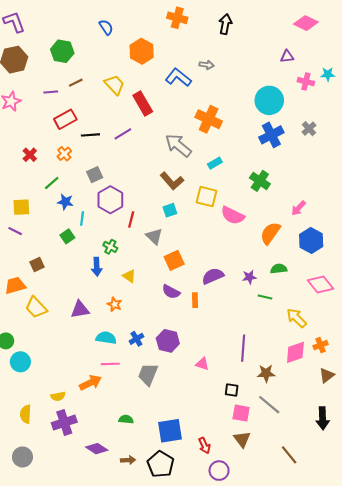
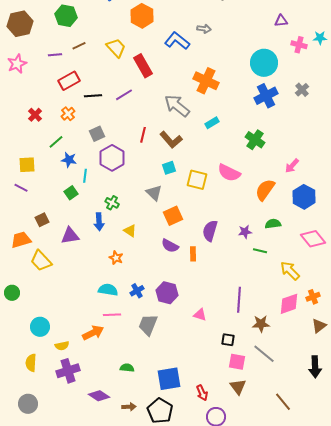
yellow square: (207, 197) -> (197, 180), moved
red line: (131, 220) -> (143, 135), moved
purple semicircle: (213, 276) -> (210, 231), turned -50
purple triangle: (80, 310) -> (70, 236), moved
cyan circle: (20, 362) -> (40, 327), moved

